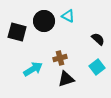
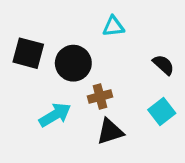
cyan triangle: (68, 16) -> (113, 26), turned -32
black circle: (44, 21) -> (73, 63), moved

